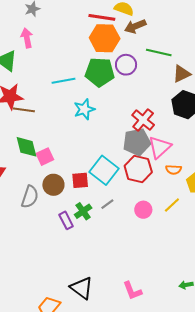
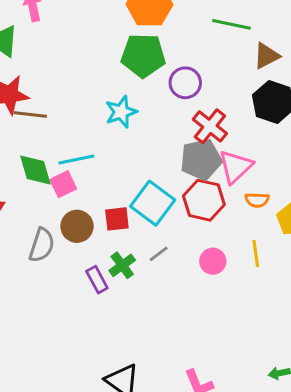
purple circle: (126, 65) -> (185, 83), moved
cyan line: (64, 81) -> (76, 159), moved
yellow line: (172, 205) -> (256, 253), turned -54

